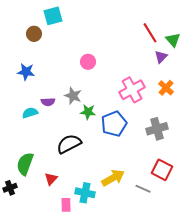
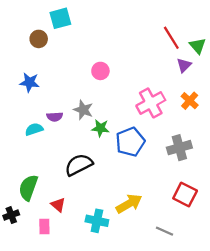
red triangle: (51, 179) -> (58, 205), turned -32
gray line: (143, 189) -> (164, 231), moved
pink rectangle: (66, 205) -> (44, 227), moved

